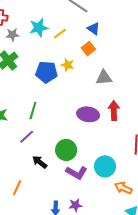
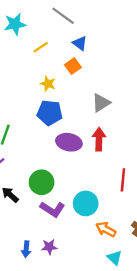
cyan star: (39, 28) -> (15, 24), moved
blue pentagon: (46, 72) -> (50, 113), moved
gray triangle: (104, 78) -> (101, 103), moved, turned -30

